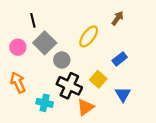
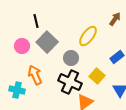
gray circle: (62, 60) -> (71, 58), moved
orange arrow: (18, 83) -> (35, 75), moved
cyan cross: (45, 103) -> (17, 90), moved

